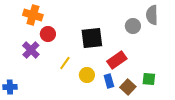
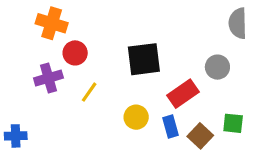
gray circle: (133, 26) -> (217, 67), moved
purple cross: (31, 50) -> (48, 78), turned 30
yellow line: (65, 63) -> (89, 92), moved

